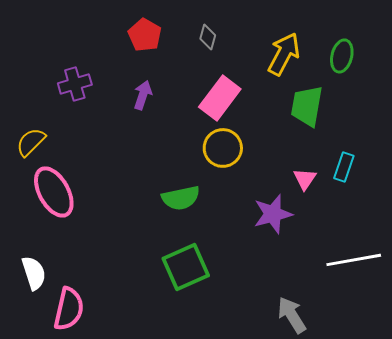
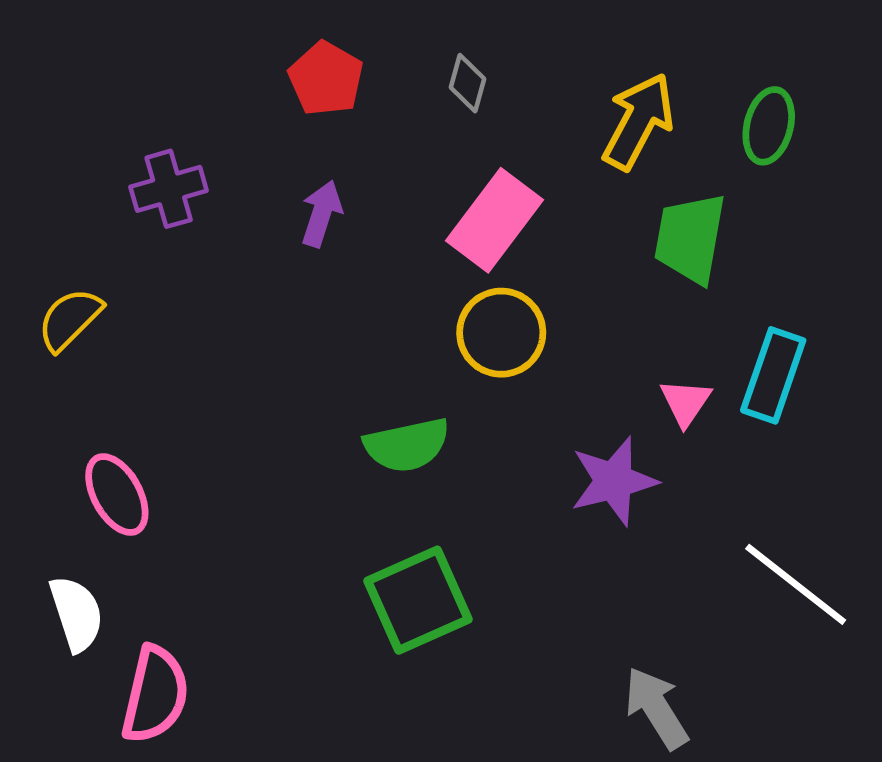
cyan rectangle: (344, 167) -> (773, 375), size x1.4
pink ellipse: (54, 192) -> (117, 494), moved, size x0.7
white line: (354, 260) -> (796, 584), turned 48

